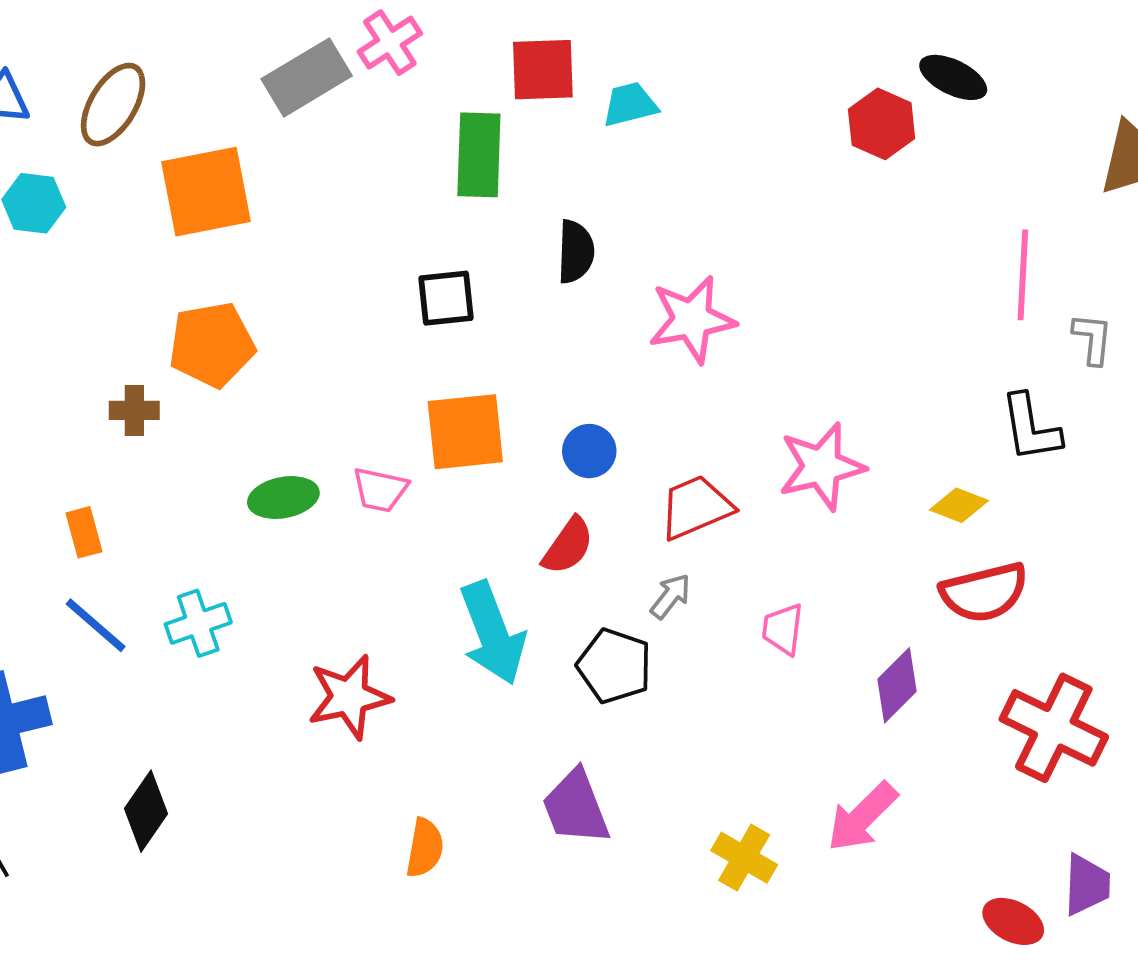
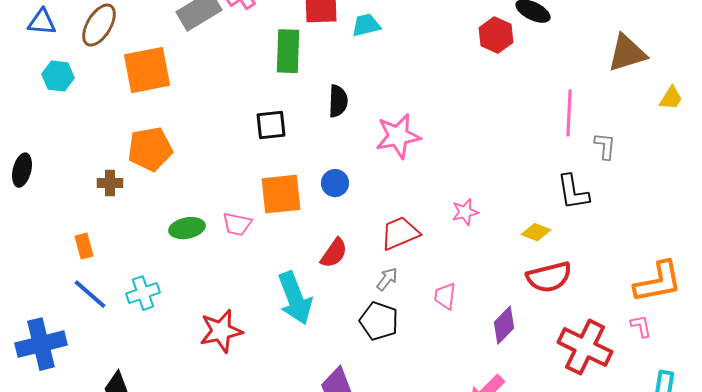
blue circle: (589, 451) -> (335, 183), moved
pink star: (822, 467) -> (465, 212), size x0.6
black pentagon: (614, 666) -> (379, 321), moved

